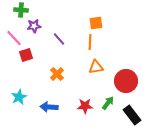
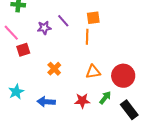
purple star: (34, 26) -> (44, 28), moved
purple line: (59, 39) -> (63, 21), moved
orange triangle: (96, 67) -> (93, 72), moved

